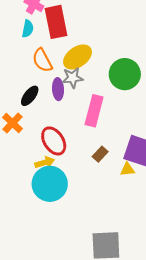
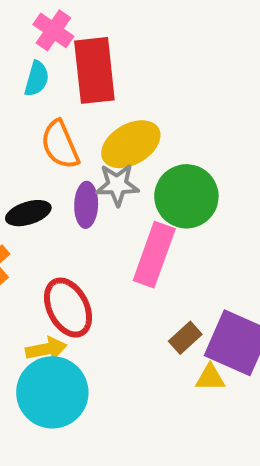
green circle: (125, 74) -> (186, 196), moved
black ellipse: (30, 96) -> (28, 213), turned 30
brown rectangle: (100, 154) -> (185, 338), moved

